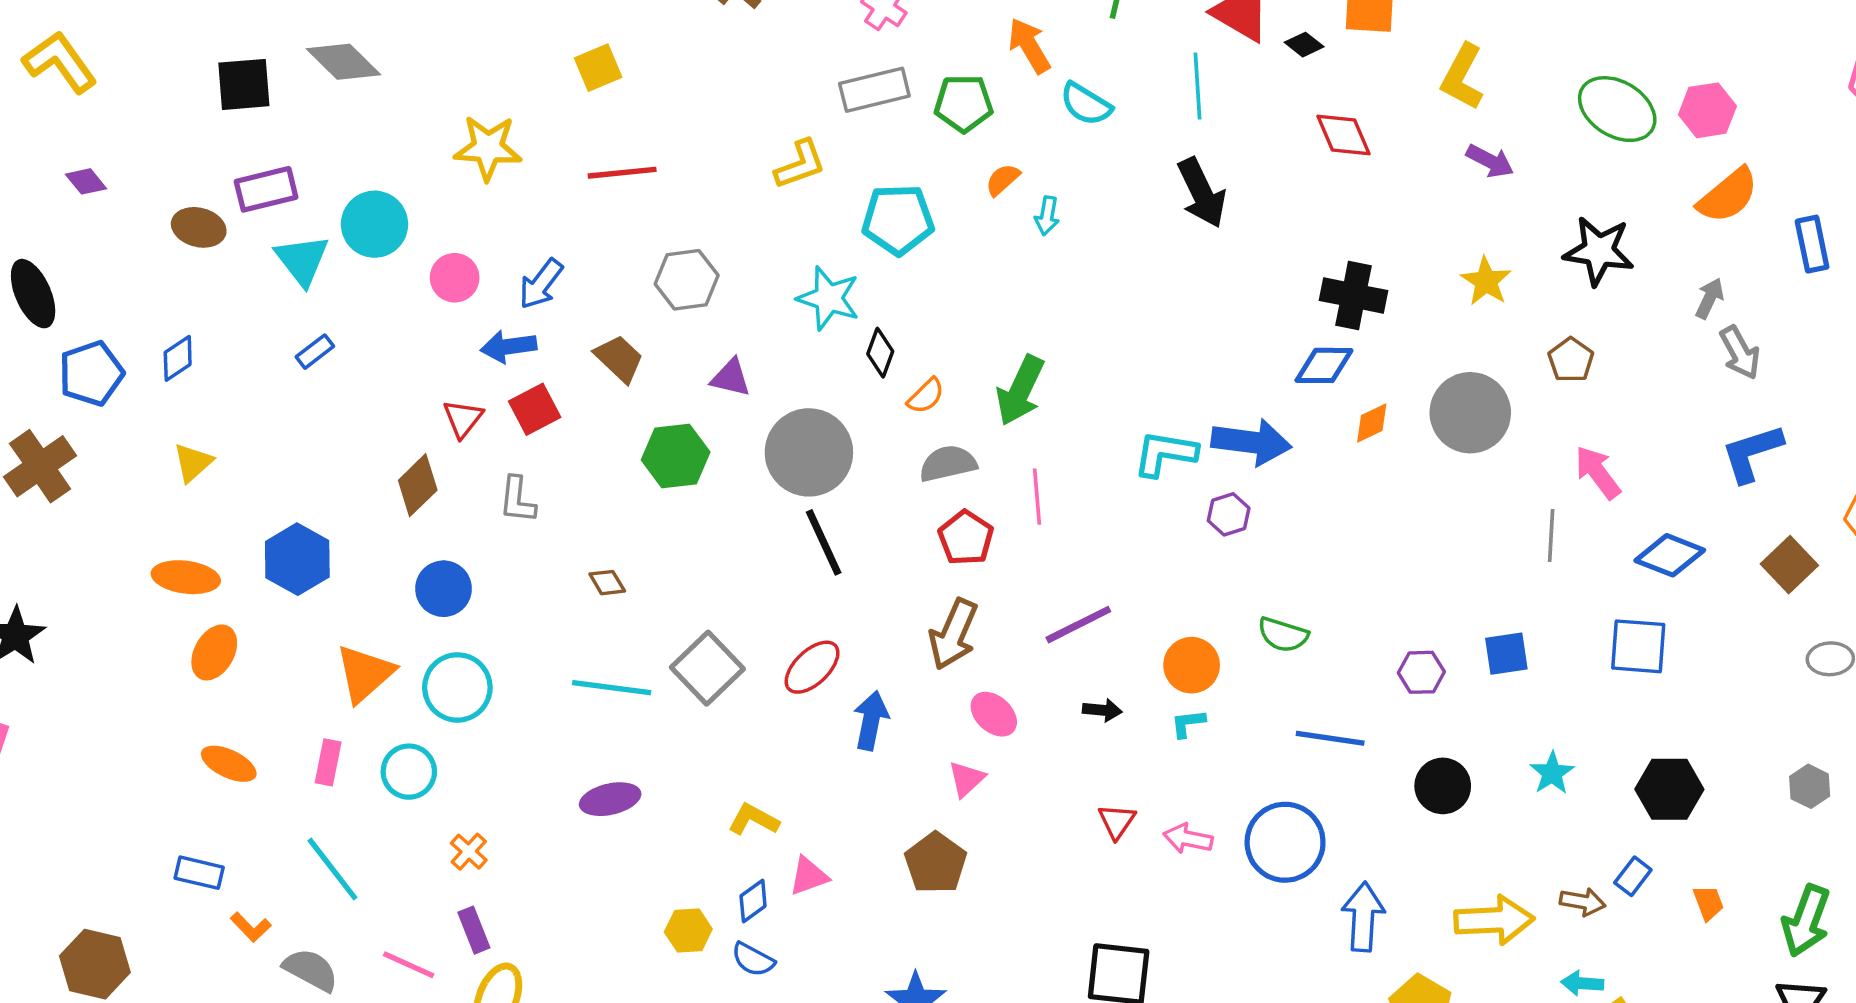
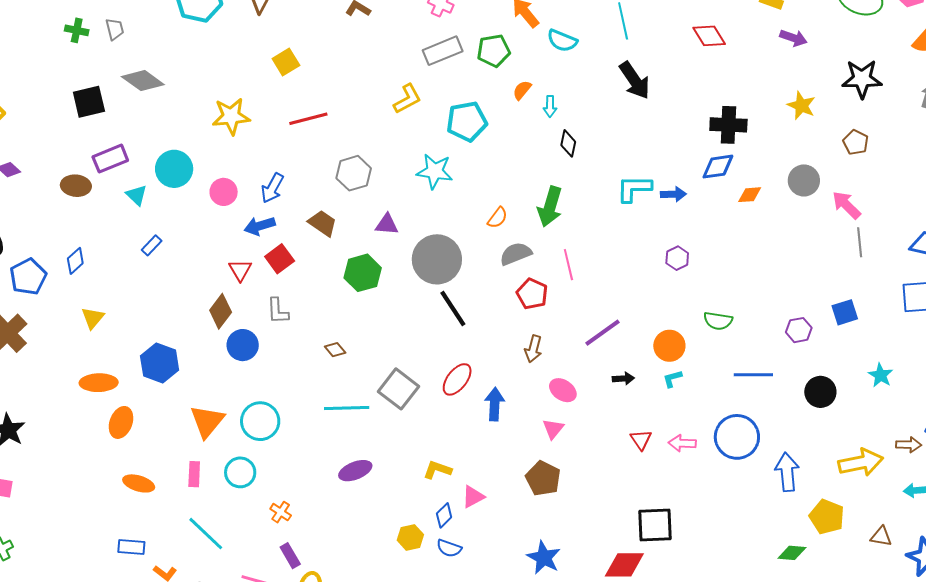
cyan triangle: (302, 260) -> (137, 195), size x0.7
black diamond: (880, 353) -> (568, 143), moved
gray circle: (1470, 413) -> (804, 180), size x0.7
orange diamond: (1372, 423) -> (750, 195), turned 30
blue arrow: (1251, 442) -> (673, 194), moved, size x0.6
cyan L-shape: (1165, 454) -> (634, 189), moved
pink arrow: (1598, 472) -> (846, 205), moved
blue circle: (444, 589) -> (243, 345), moved
brown arrow: (953, 634) -> (533, 349), size x0.7

